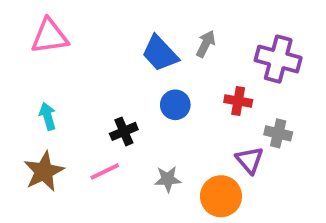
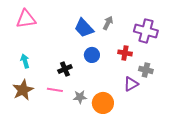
purple triangle: (250, 160) -> (131, 84), turned 42
pink line: (105, 171) -> (55, 90), turned 35
gray star: (168, 179) -> (80, 97), moved
orange circle: (221, 196) -> (103, 103), moved

